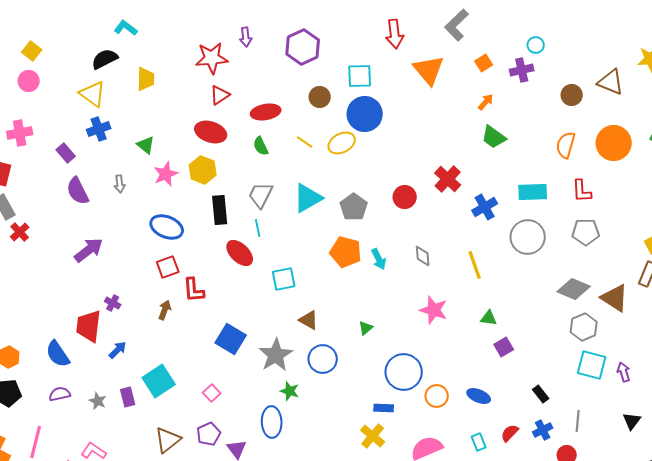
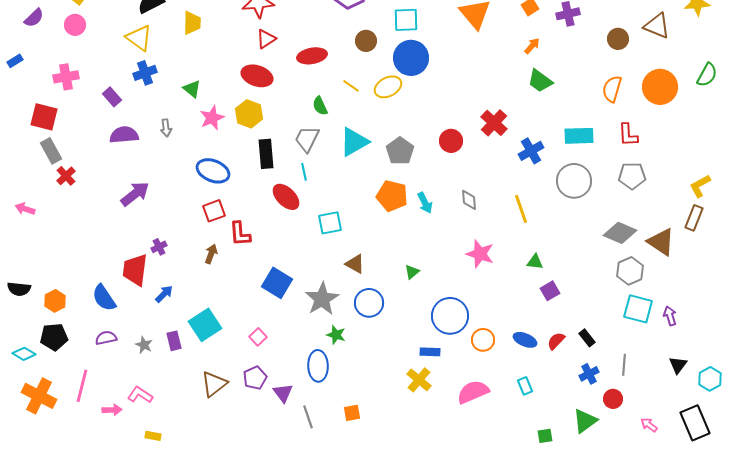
green semicircle: (261, 146) -> (320, 106), moved
purple semicircle: (78, 191) -> (124, 135), turned 112
purple cross: (113, 303) -> (159, 247), turned 35
red semicircle: (510, 433) -> (556, 341), moved

